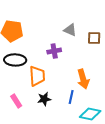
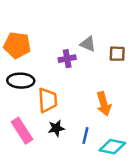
purple cross: (54, 51) -> (67, 59), moved
blue line: (71, 97) -> (85, 136), moved
pink rectangle: (16, 101) -> (22, 131), size x1.5

